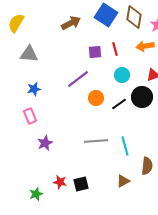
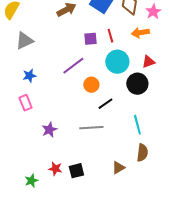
gray triangle: (29, 54) -> (24, 41), turned -30
cyan circle: (122, 75) -> (117, 62), size x1.5
black line: (119, 104) -> (105, 104), moved
purple star: (45, 143) -> (49, 130), moved
cyan line: (125, 146) -> (137, 125), moved

